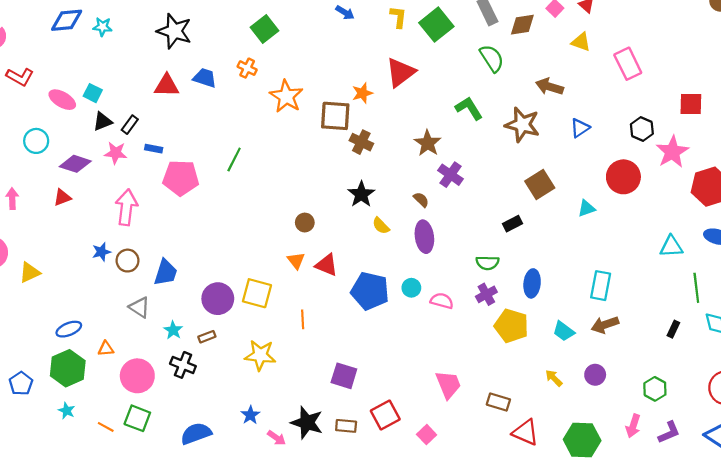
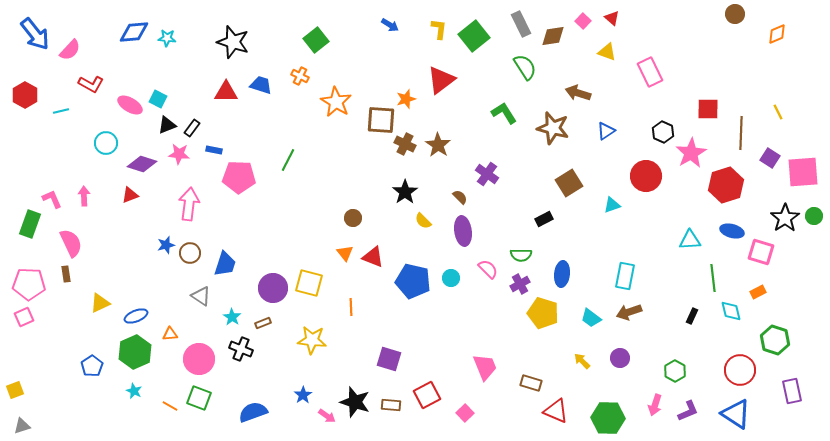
brown star: (428, 143) -> (438, 145), moved
yellow triangle: (30, 273) -> (100, 303), moved
pink semicircle: (442, 301) -> (488, 269), moved, turned 30

